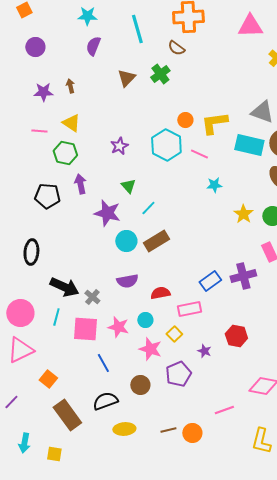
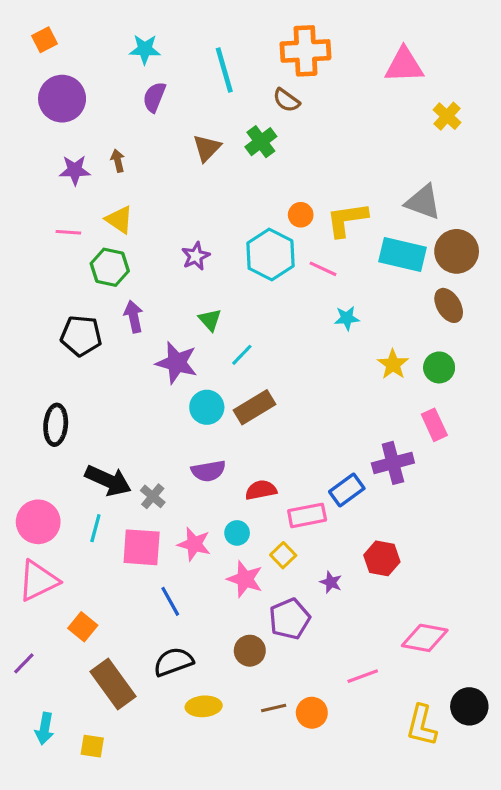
purple circle: (35, 47) -> (62, 99), size x1.5
blue rectangle: (210, 281) -> (347, 490), moved
brown circle: (140, 385) -> (250, 651), moved

